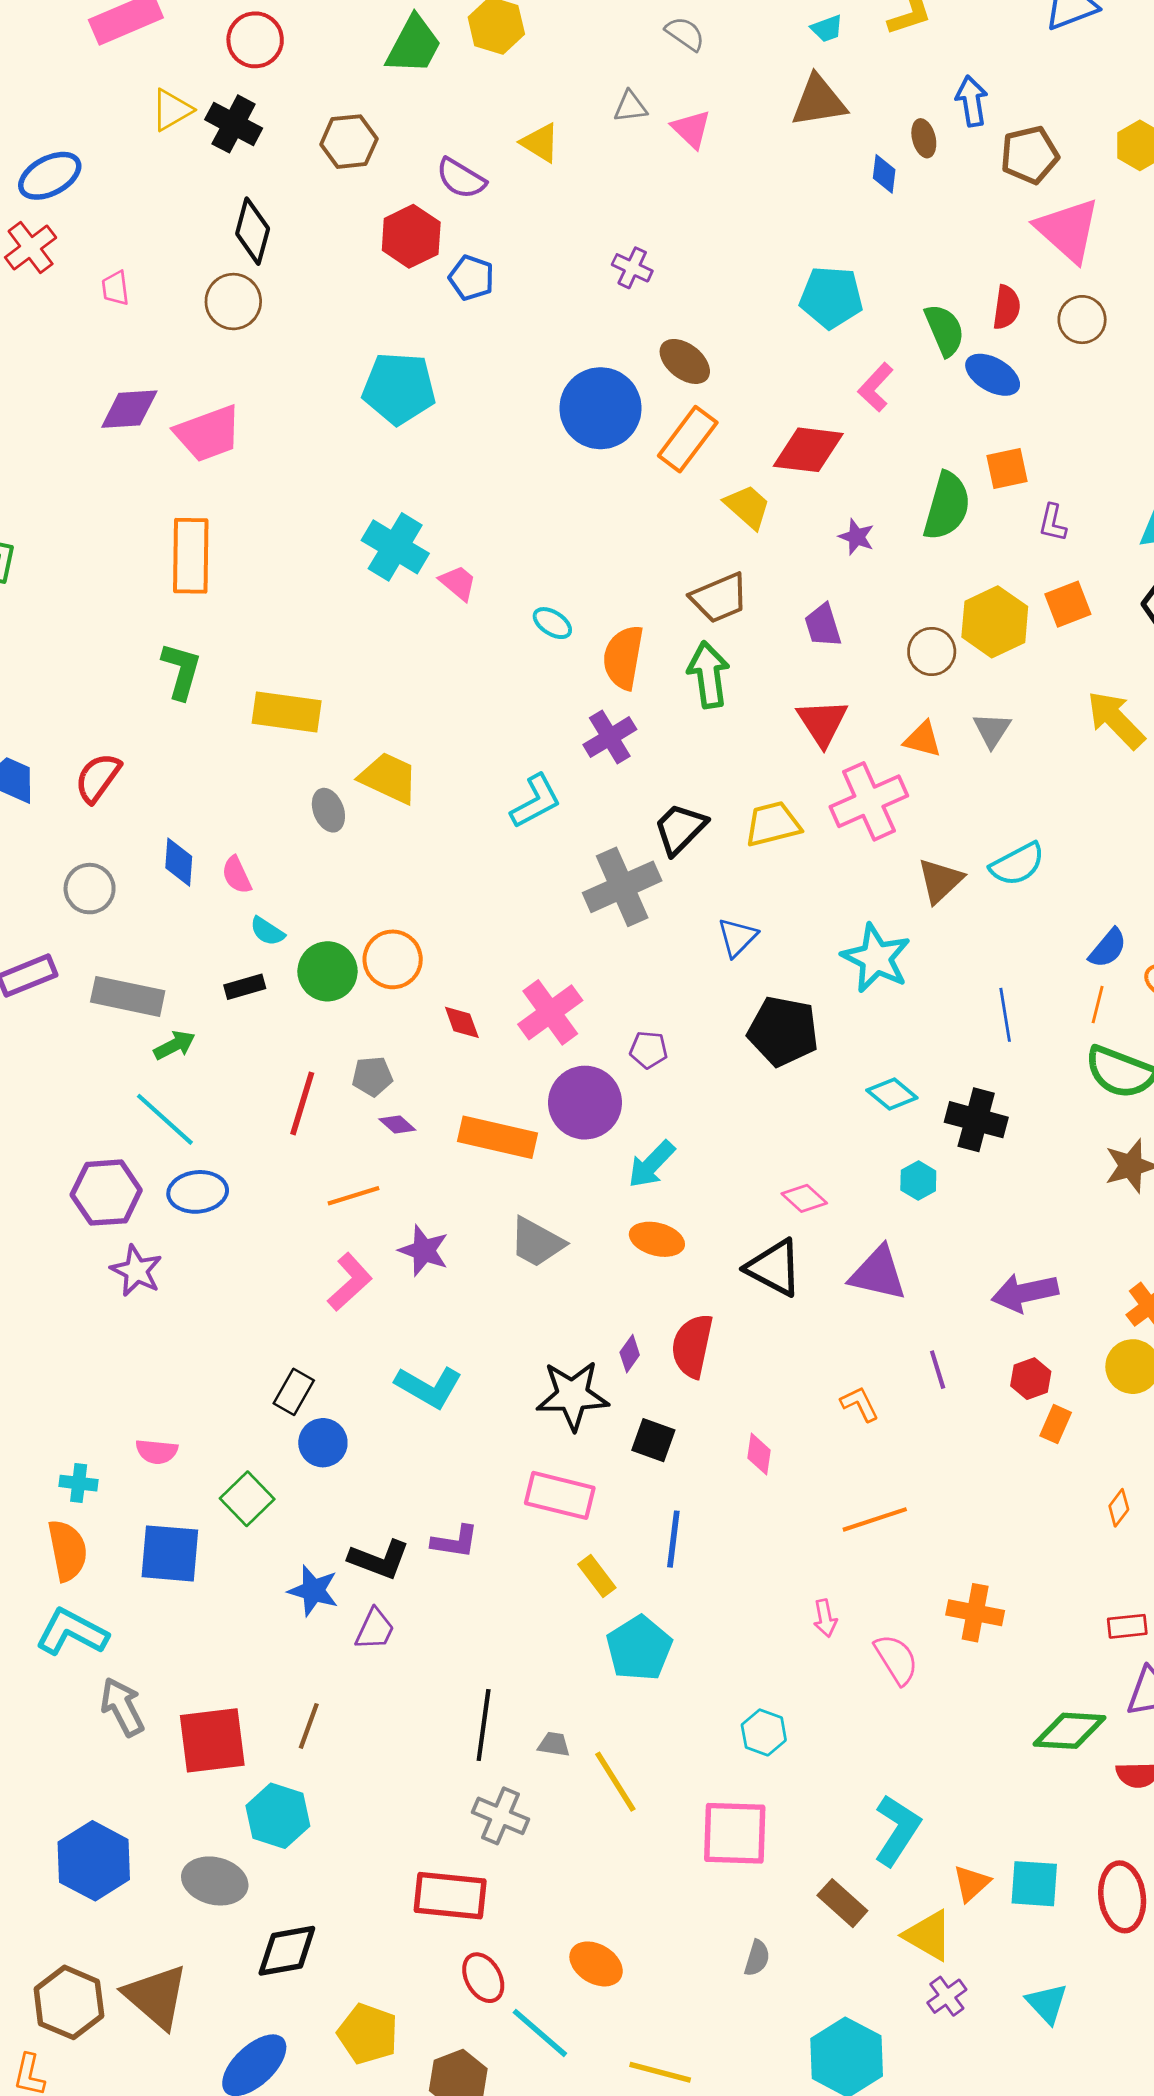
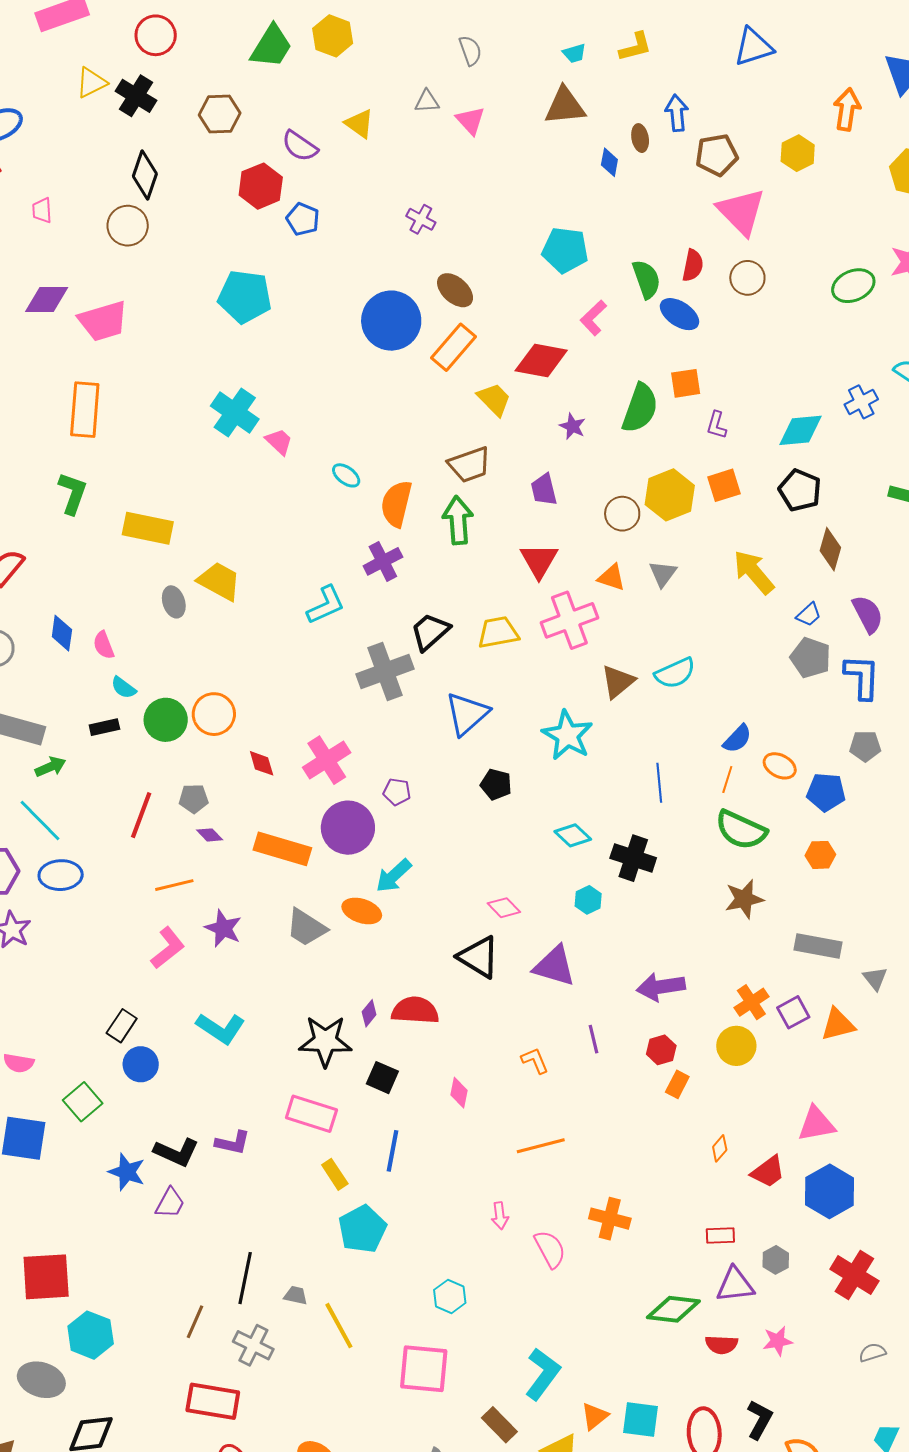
gray semicircle: (685, 34) -> (470, 51), turned 32
blue triangle: (737, 937) -> (467, 714), size x1.5
black pentagon: (783, 1031) -> (496, 784), size x0.6
orange ellipse: (657, 1239) -> (362, 911), moved
red semicircle: (692, 1346) -> (415, 1010), turned 78
brown line: (309, 1726) -> (195, 1322), moved

